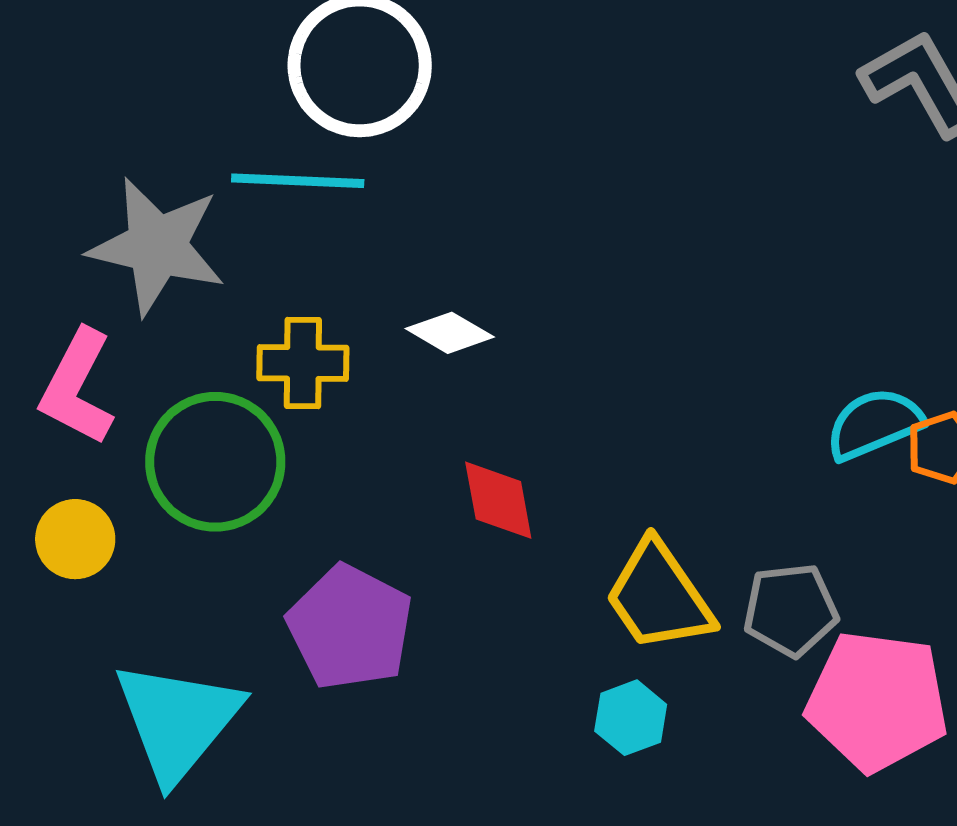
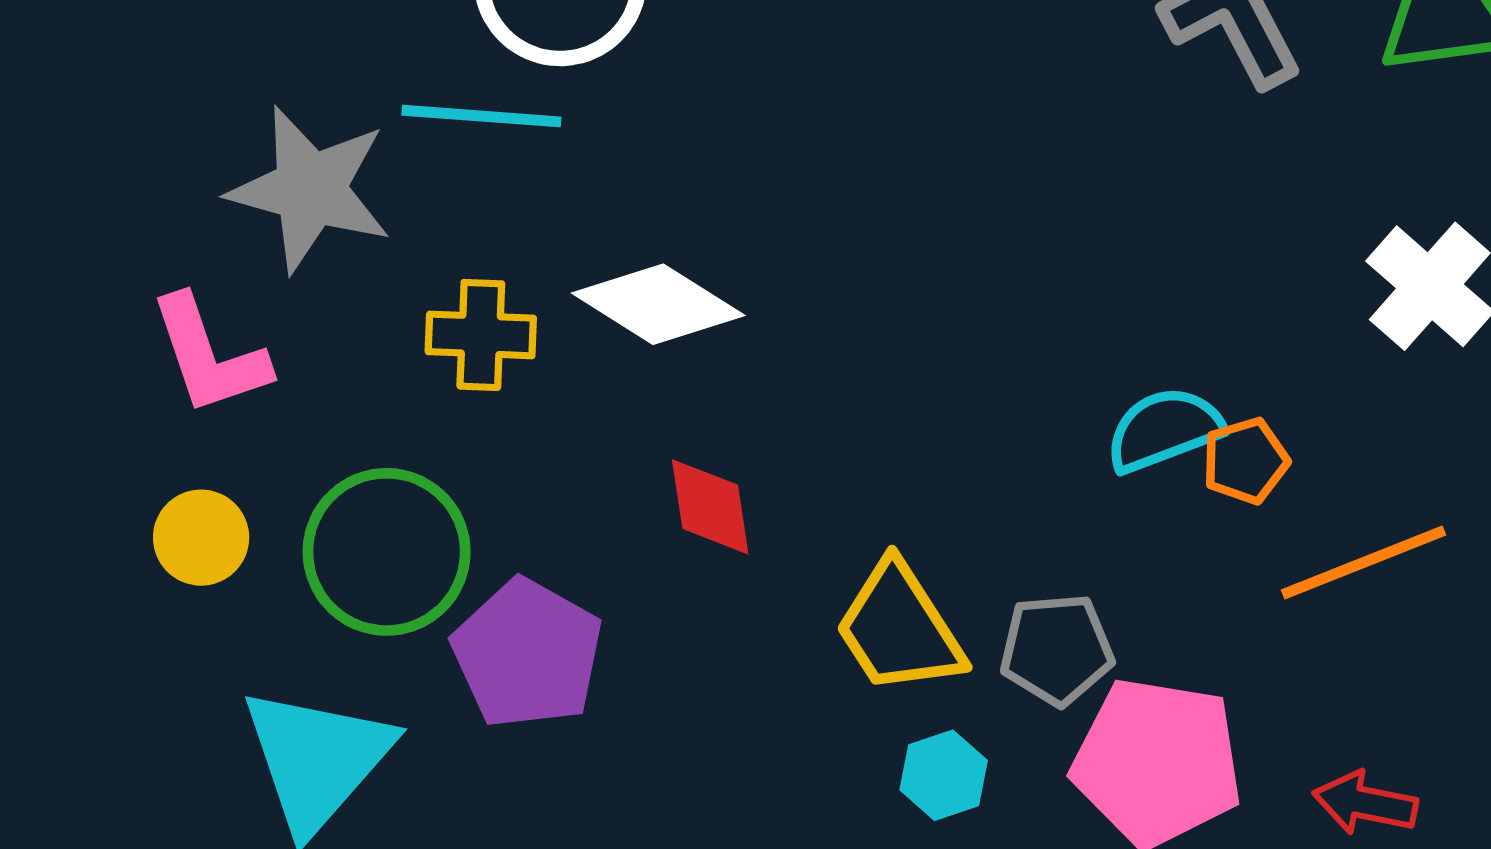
white diamond: (450, 333) -> (658, 304), size x1.6
pink L-shape: (77, 387) -> (209, 355), turned -48
green circle: (215, 462) -> (387, 552), moved
cyan hexagon: (631, 718) -> (944, 775), moved

